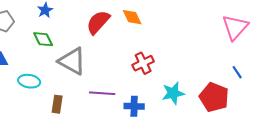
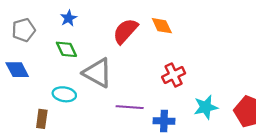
cyan ellipse: (29, 81) -> (64, 94), moved
brown rectangle: (57, 104) -> (42, 119), moved

